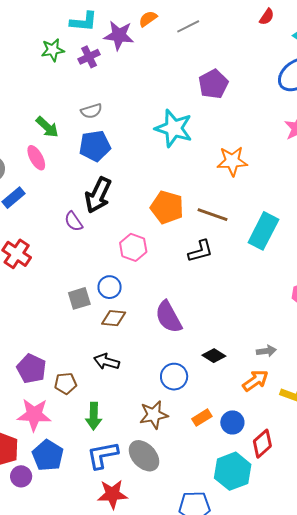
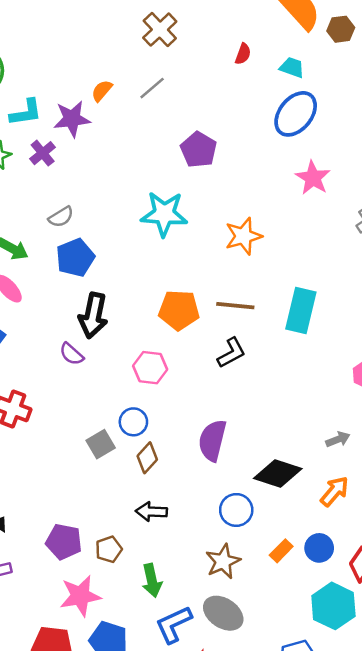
purple semicircle: (168, 317) -> (212, 440), turned 56
brown diamond: (114, 318) -> (147, 458), turned -40
gray arrow: (266, 351) -> (338, 439), moved
black diamond: (214, 356) -> (278, 474), size x1.6

